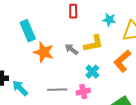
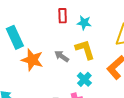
cyan star: (109, 20) -> (84, 23), moved
yellow L-shape: (94, 44) -> (85, 50), turned -95

